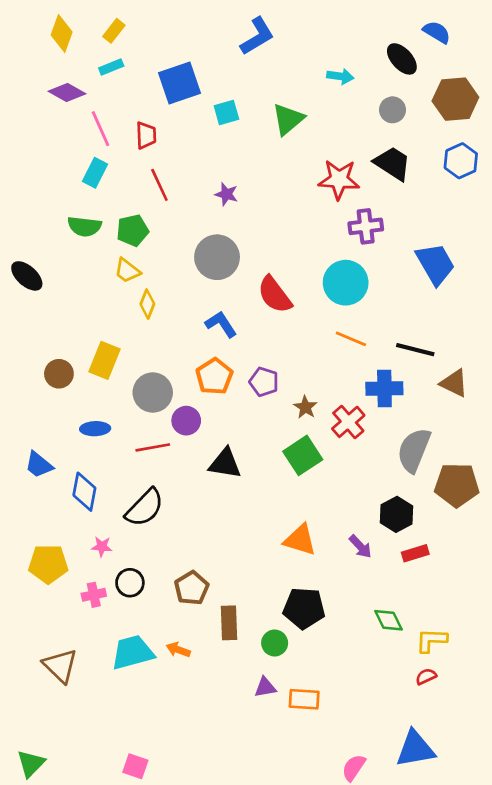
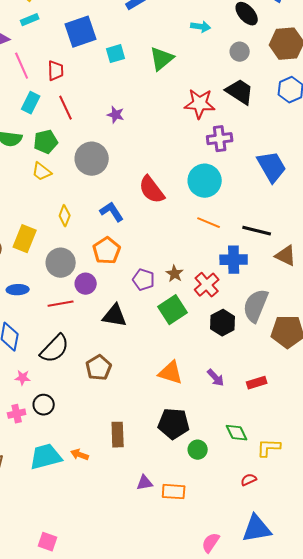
cyan rectangle: (95, 173) -> (31, 103), moved
gray circle: (217, 257) -> (92, 159), moved
yellow diamond: (147, 304) -> (65, 216), moved
purple pentagon: (264, 382) -> (144, 280), moved
black hexagon: (397, 514) -> (223, 323), moved
brown pentagon: (192, 588) -> (99, 368), moved
green circle: (275, 643) -> (198, 450), moved
red semicircle: (426, 676) -> (249, 480), moved

